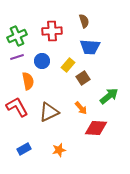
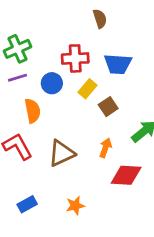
brown semicircle: (84, 21) -> (100, 19), moved
red cross: (52, 31) -> (75, 58), moved
orange arrow: (81, 108) -> (105, 148), turned -120

